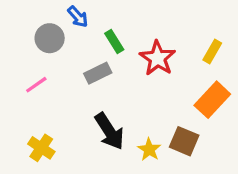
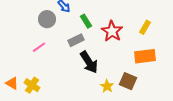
orange rectangle: (212, 100) -> (145, 56), turned 40
black arrow: (109, 131) -> (89, 62), moved
yellow cross: (41, 148) -> (32, 85), moved

